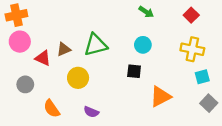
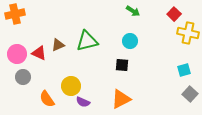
pink circle: (20, 42) -> (17, 54), moved
yellow cross: (192, 49) -> (188, 33), moved
yellow circle: (78, 78) -> (71, 86), moved
orange triangle: (160, 97) -> (121, 99), moved

